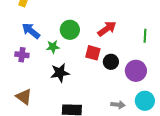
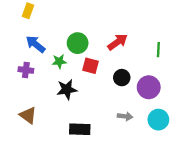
red square: (93, 53) -> (91, 66), moved
gray arrow: (118, 105) -> (125, 116), moved

